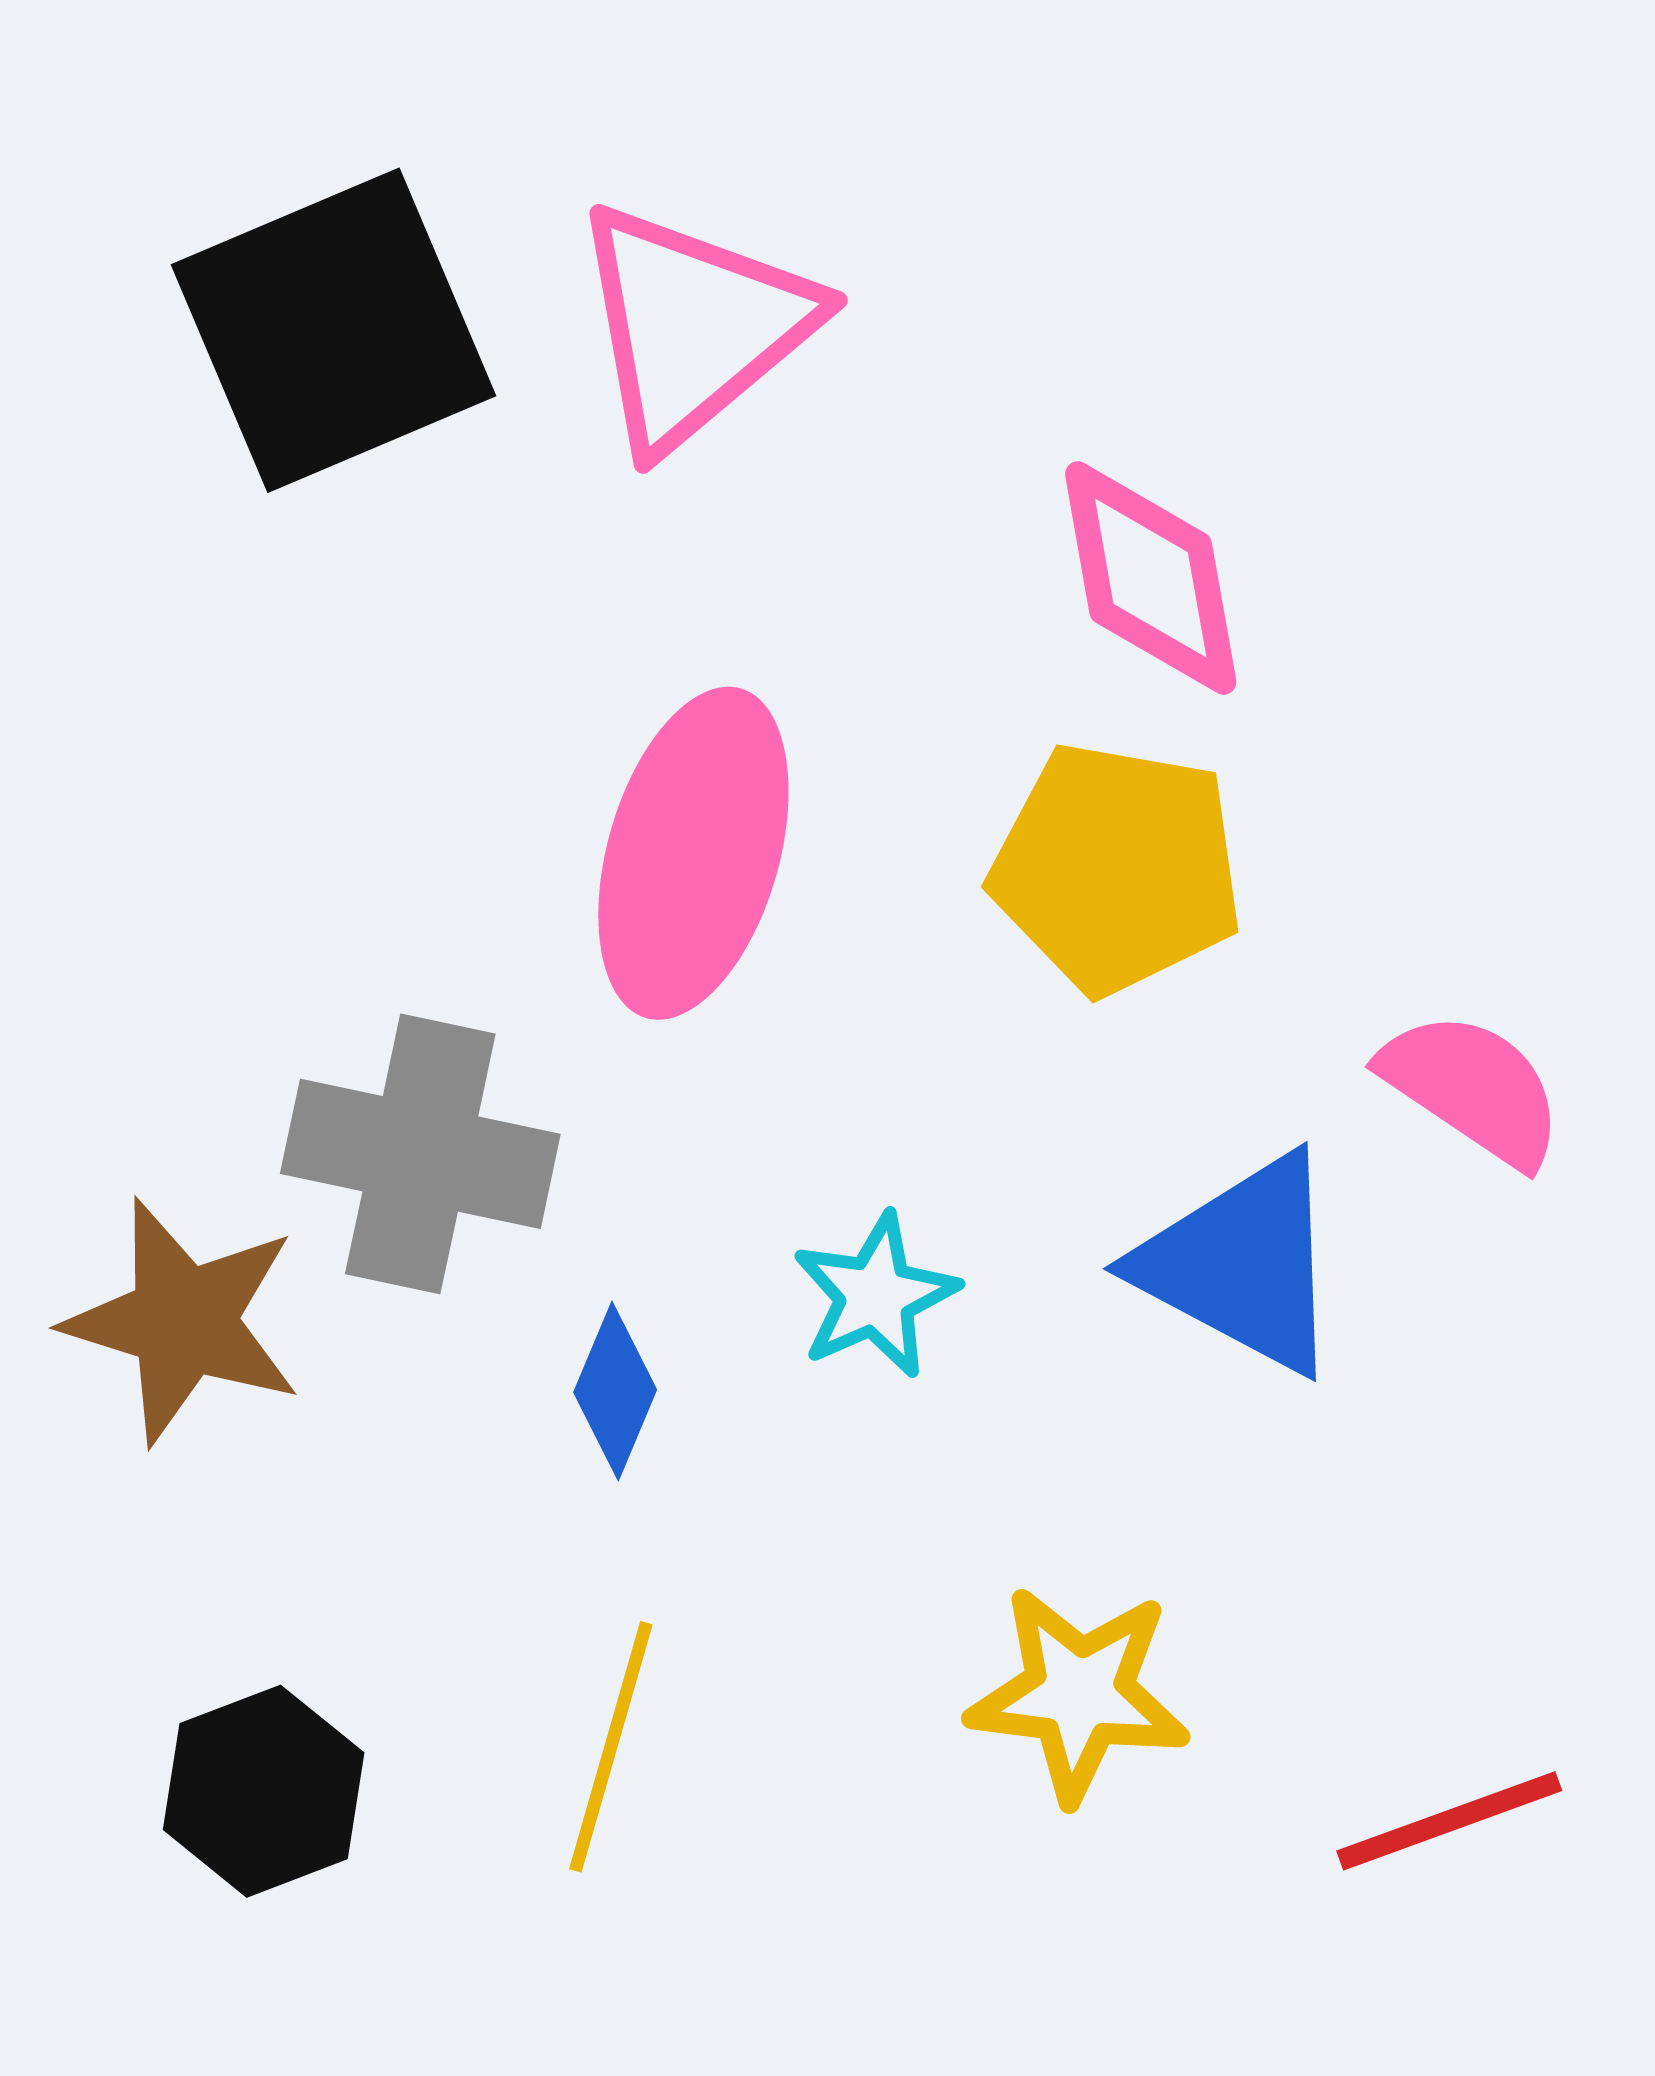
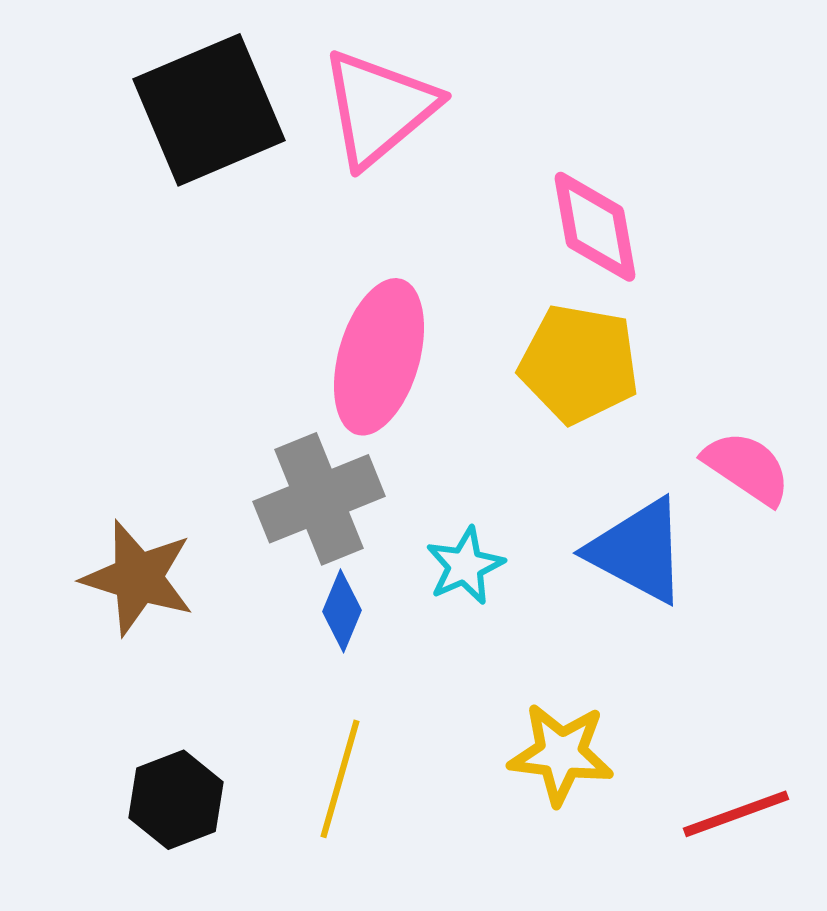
gray cross: (420, 1154) -> (319, 499), moved, turned -34

